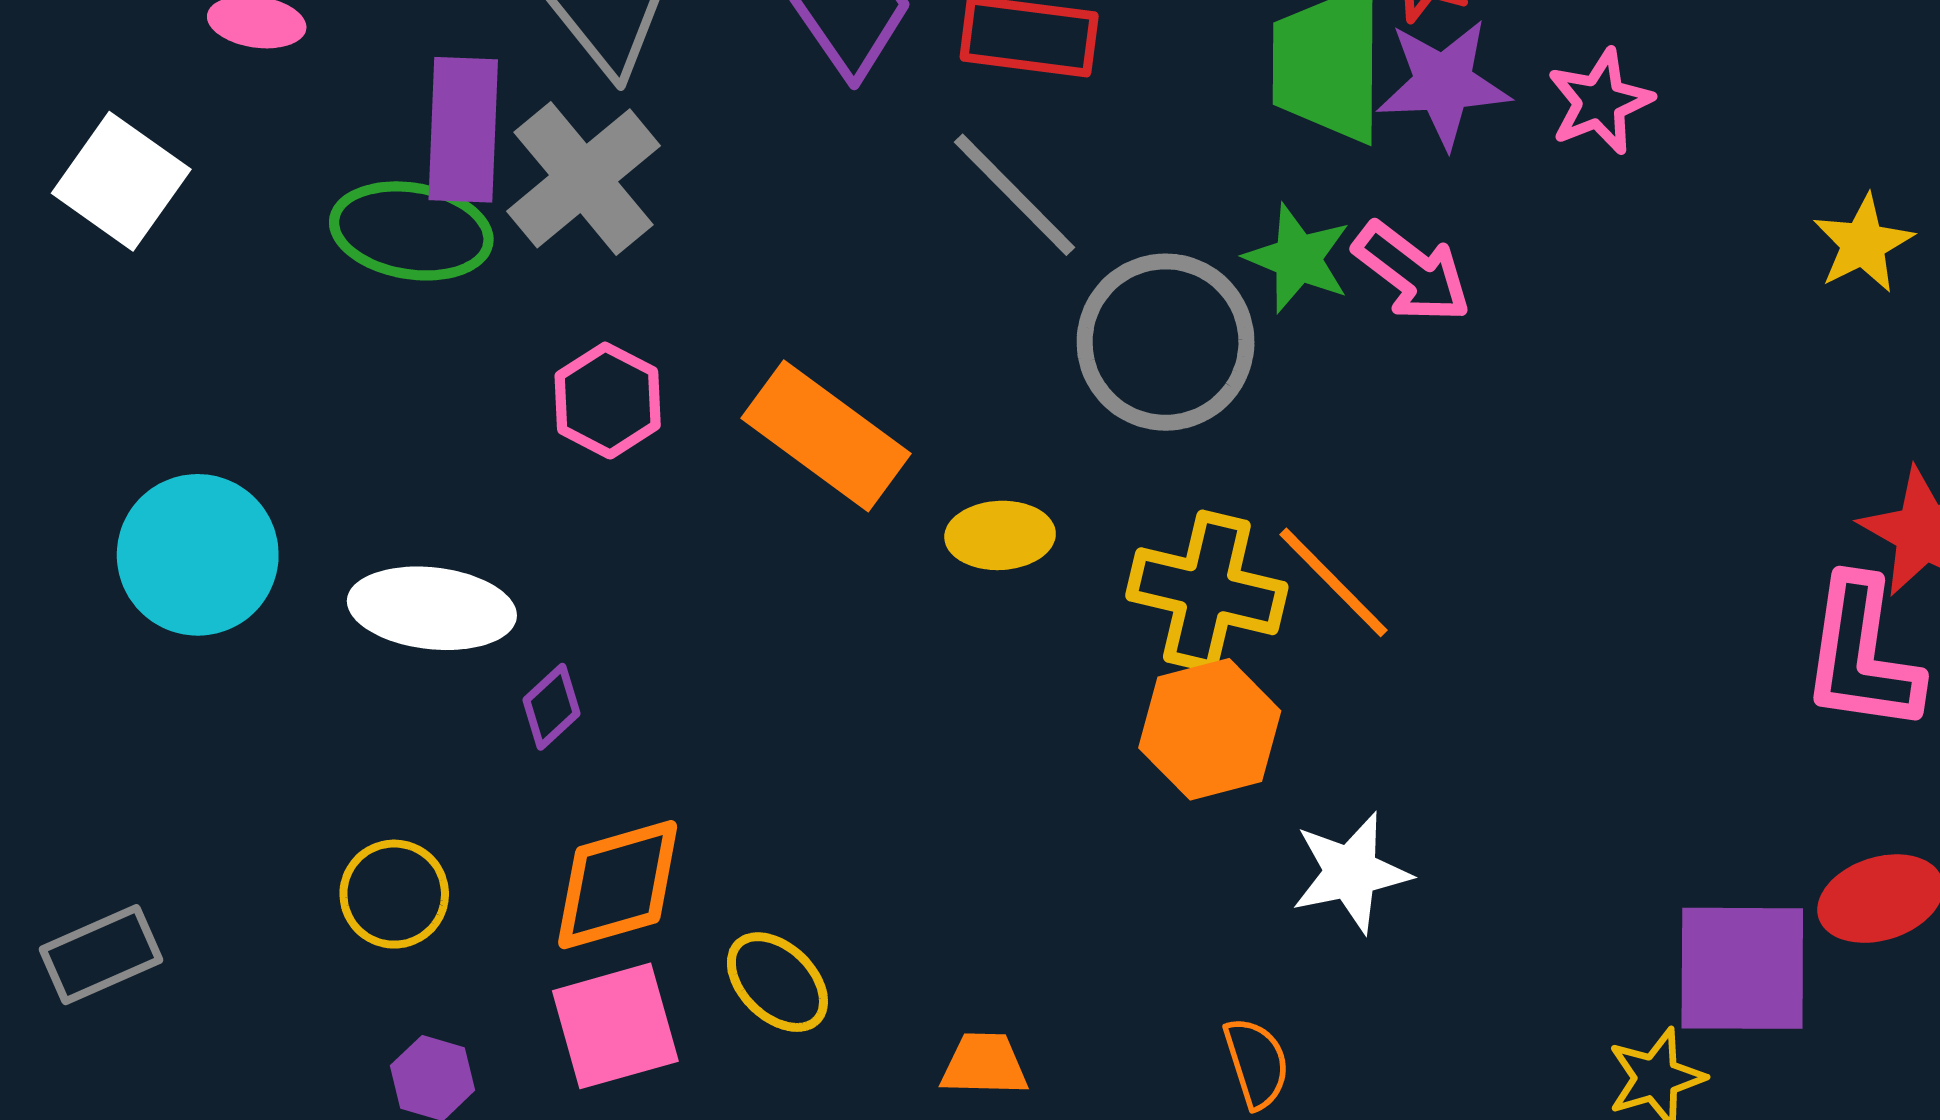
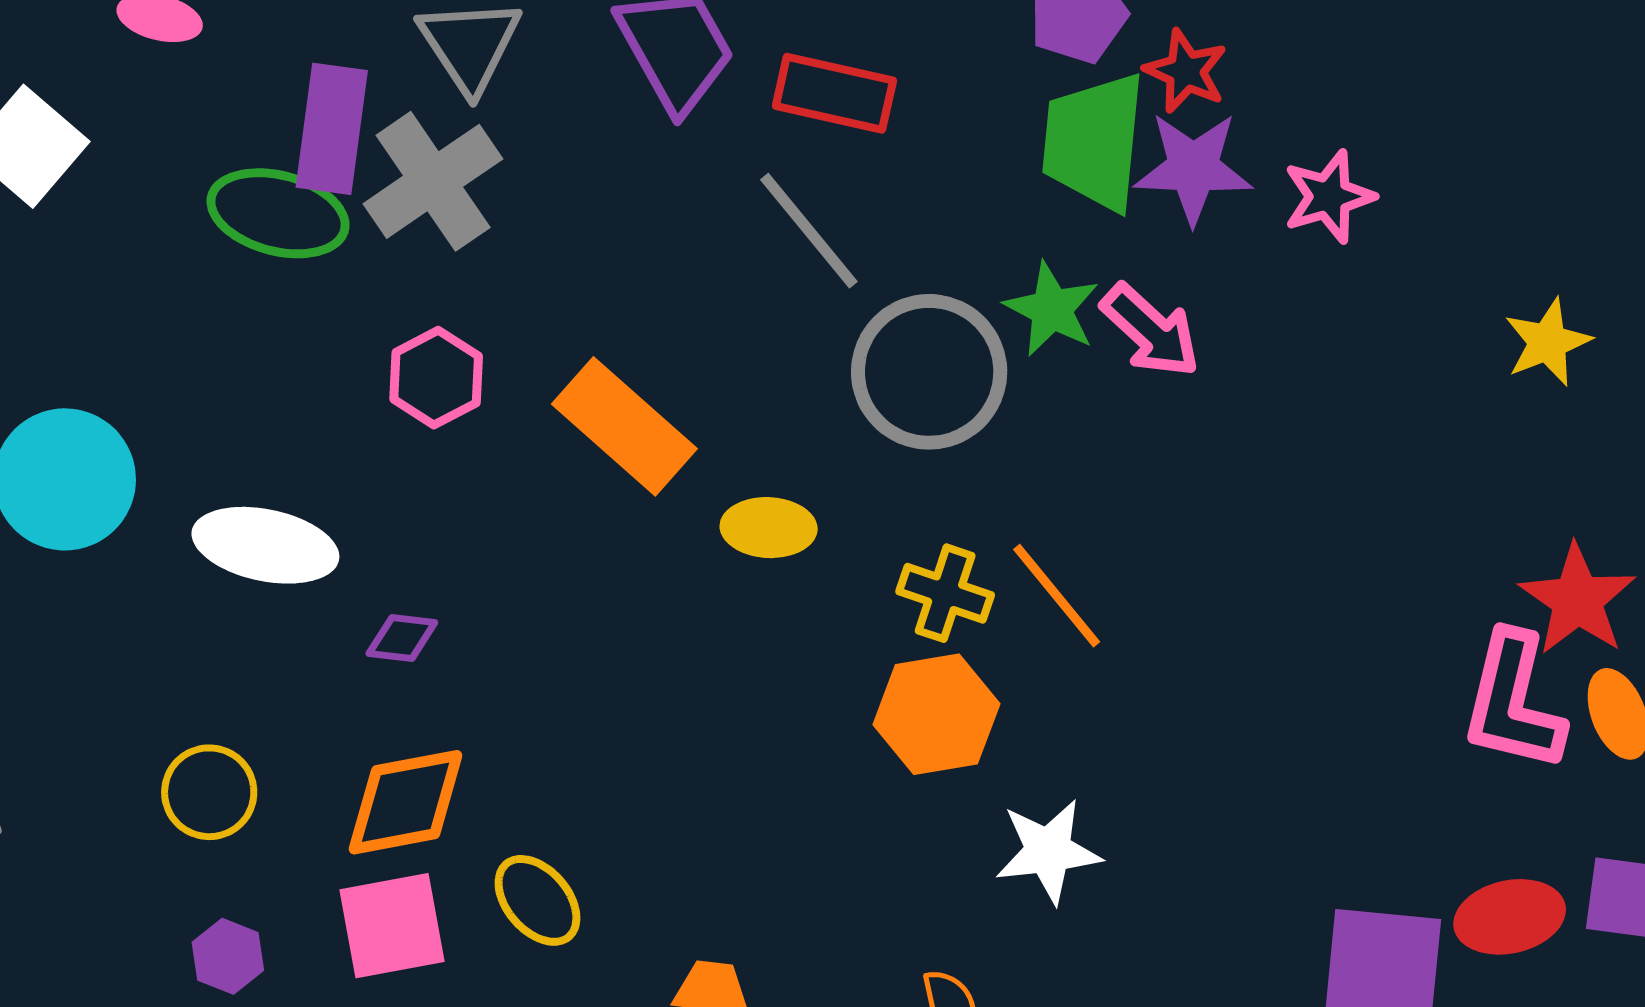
yellow cross: (1207, 591) -> (945, 593), size x0.7
purple diamond: (551, 707) -> (402, 638), moved, turned 44

